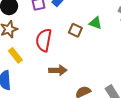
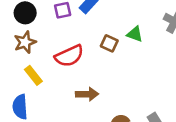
red semicircle: (44, 40) -> (69, 56), turned -125

